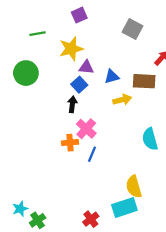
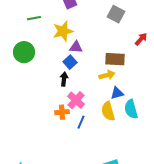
blue triangle: (112, 77) -> (117, 93), moved
brown rectangle: (144, 81) -> (115, 59), moved
yellow semicircle: (134, 187) -> (108, 111), moved

